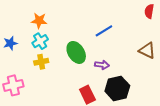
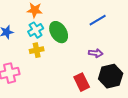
green ellipse: (76, 52) -> (59, 32), moved

